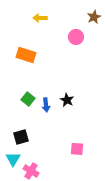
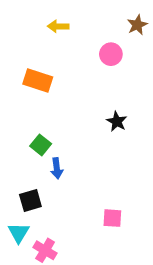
black star: (67, 100) -> (117, 121), moved
blue arrow: (46, 105) -> (57, 168), moved

